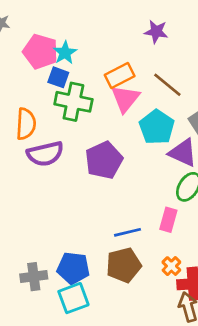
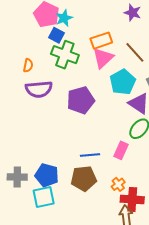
orange semicircle: (26, 124) -> (28, 65), size x0.6

